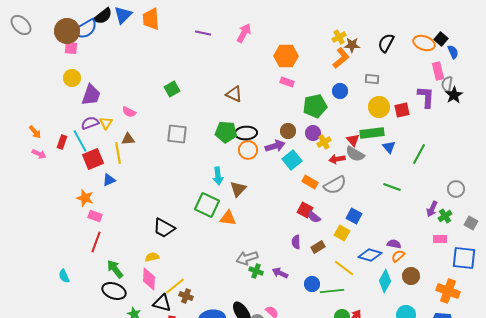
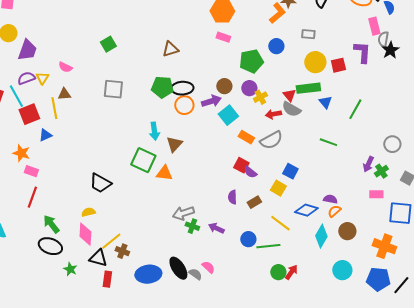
brown triangle: (234, 94) -> (170, 49), turned -42

